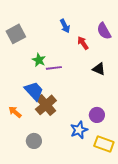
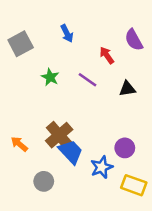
blue arrow: (65, 26) -> (67, 33), moved
purple line: (54, 68) -> (87, 80), moved, turned 42
black triangle: (99, 69) -> (127, 89), turned -32
blue trapezoid: (34, 91) -> (71, 152), moved

